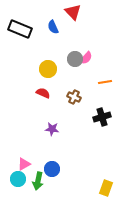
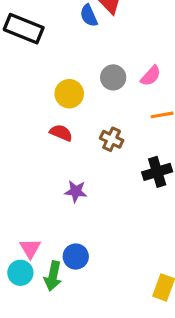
blue semicircle: (53, 27) -> (89, 16), moved
pink semicircle: (86, 58) -> (151, 76), moved
pink triangle: (24, 164) -> (30, 248), turned -32

